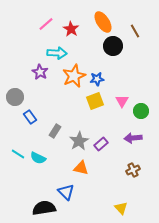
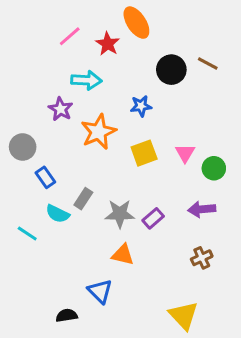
orange ellipse: (103, 22) -> (136, 23), moved
brown line: (135, 31) -> (208, 64), moved, turned -32
orange star: (74, 76) -> (98, 132), moved
blue star: (97, 79) -> (141, 106), moved
gray star: (79, 141) -> (120, 214), turned 30
cyan semicircle: (38, 158) -> (58, 214), moved
black semicircle: (44, 208) -> (67, 315), size x0.6
yellow triangle: (121, 208) -> (183, 315), size x1.5

